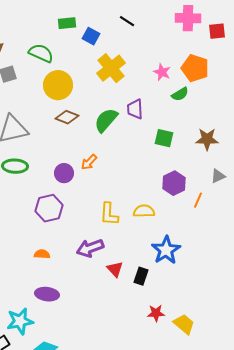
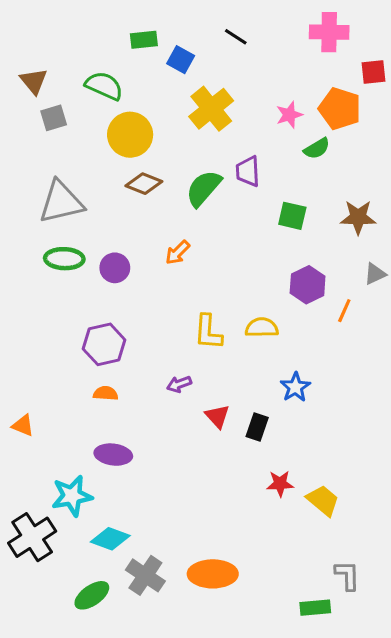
red square: (217, 31) -> (373, 72), moved
pink star: (162, 72) -> (289, 115), turned 30
purple circle: (64, 173) -> (115, 268), moved
purple hexagon: (49, 208) -> (104, 344), moved
purple arrow: (90, 248) -> (179, 384), size x0.6
blue star: (166, 250) -> (295, 387), size x0.7

